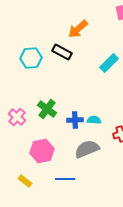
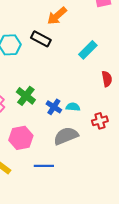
blue cross: (75, 120) -> (54, 107), turned 35

